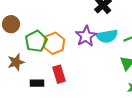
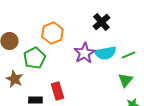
orange hexagon: (54, 43) -> (52, 33), moved
brown star: (16, 62) -> (14, 79), turned -30

